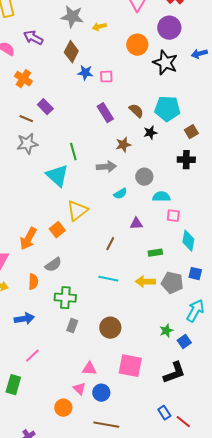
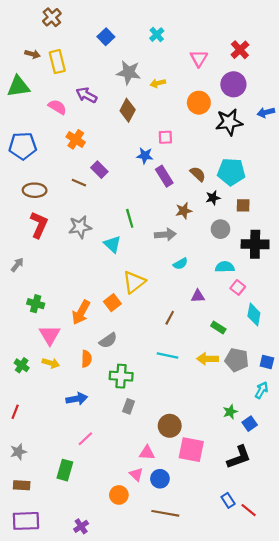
black star: (165, 63) -> (229, 122), turned -30
blue star: (85, 73) -> (145, 156), moved
brown square: (191, 132) -> (243, 205), moved, turned 32
gray star: (27, 144) -> (80, 227), moved
black cross: (186, 160) -> (255, 244), moved, size x1.4
cyan triangle: (57, 176) -> (112, 244), size x0.7
gray circle: (144, 177) -> (220, 229), moved
pink square: (173, 216) -> (238, 287), turned 32
green rectangle: (155, 253) -> (218, 327), turned 40
blue square: (195, 274) -> (267, 362), moved
cyan arrow: (195, 311) -> (262, 390), size x0.7
brown circle: (110, 328) -> (170, 426), moved

